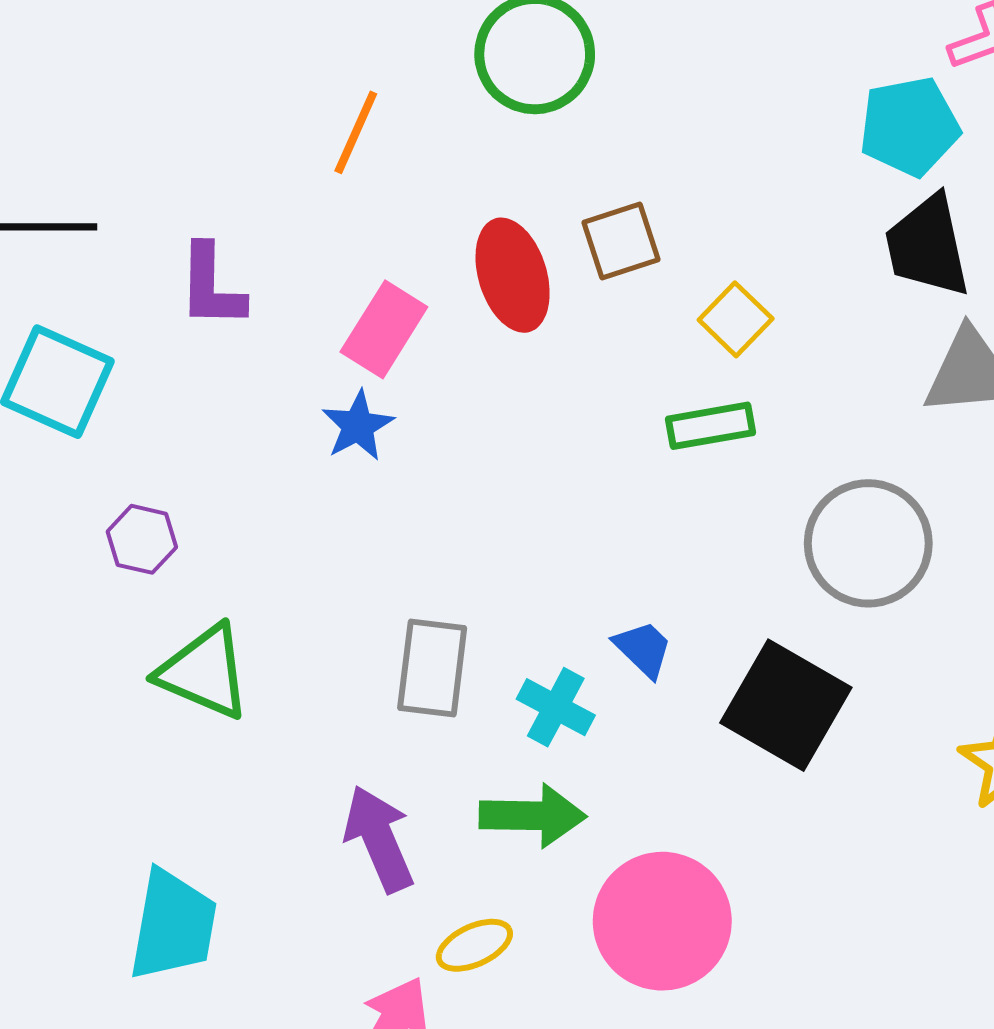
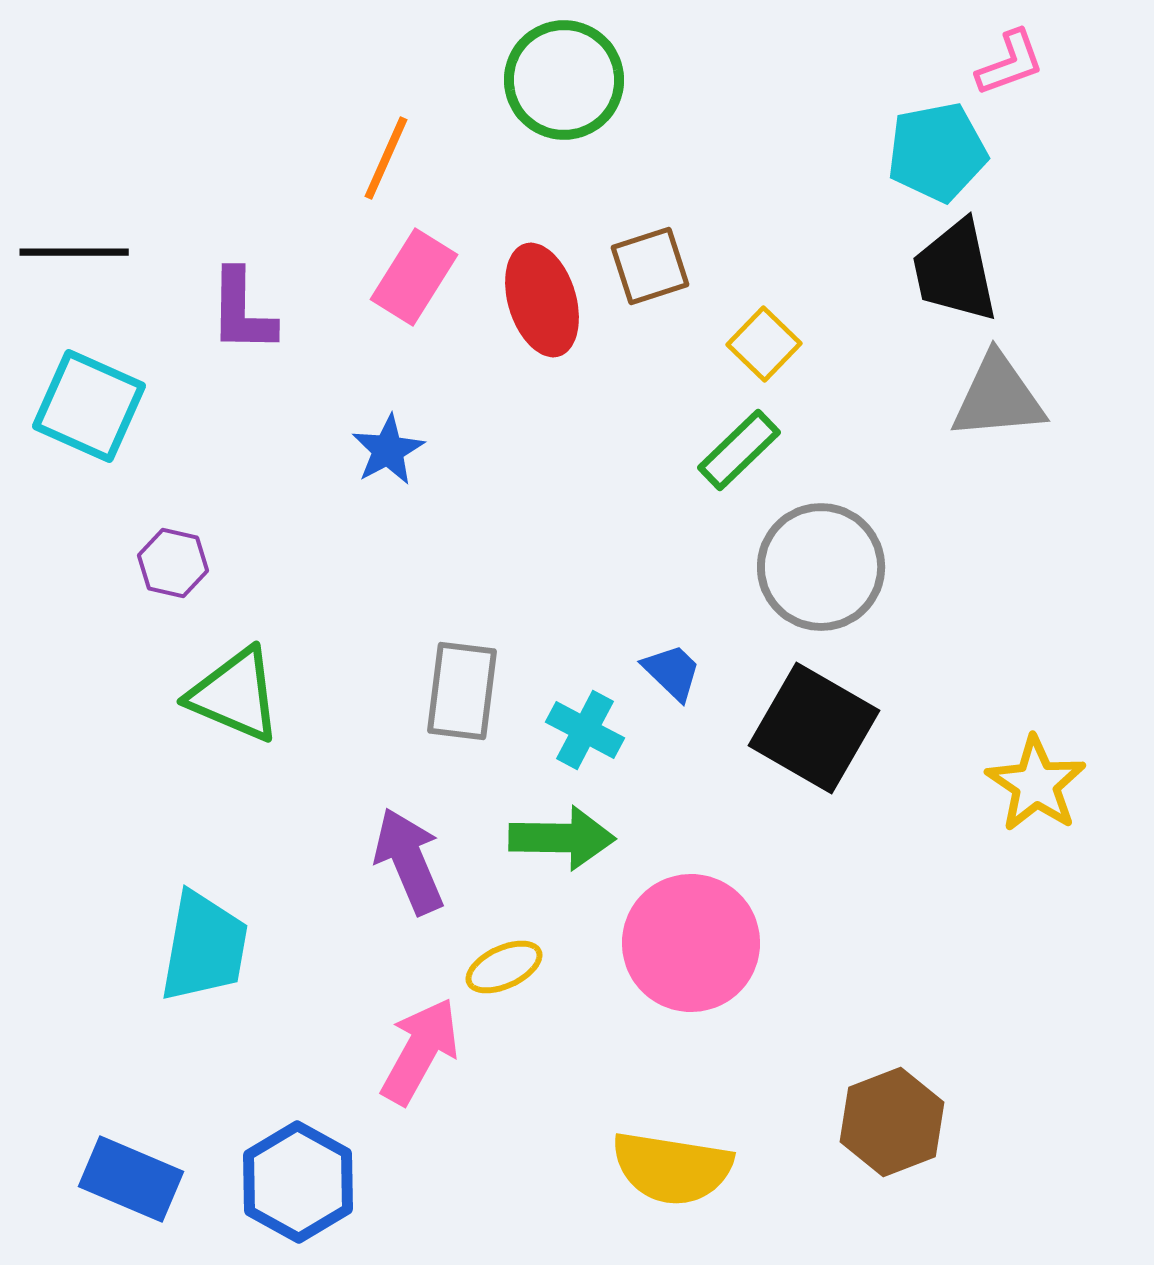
pink rectangle: (384, 329) -> (414, 277), moved
green rectangle: (710, 426) -> (739, 450), turned -34
gray circle: (868, 543) -> (821, 567), moved

